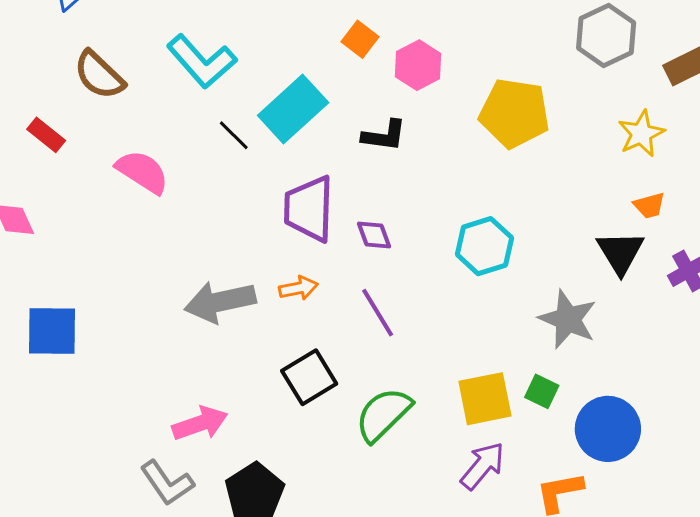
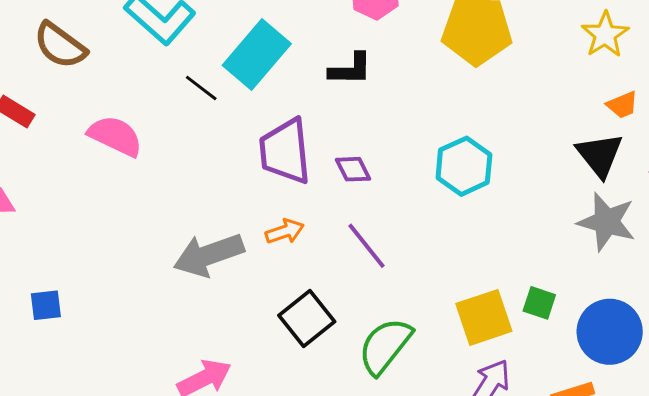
gray star: (568, 319) -> (607, 222), moved
blue square: (52, 331) -> (46, 305), size x0.6

